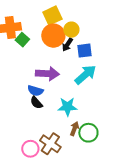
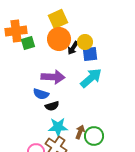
yellow circle: (71, 30) -> (85, 42), moved
green square: (22, 40) -> (28, 43), turned 32
black semicircle: (36, 103) -> (52, 106), moved, turned -64
cyan star: (67, 107) -> (58, 127), moved

